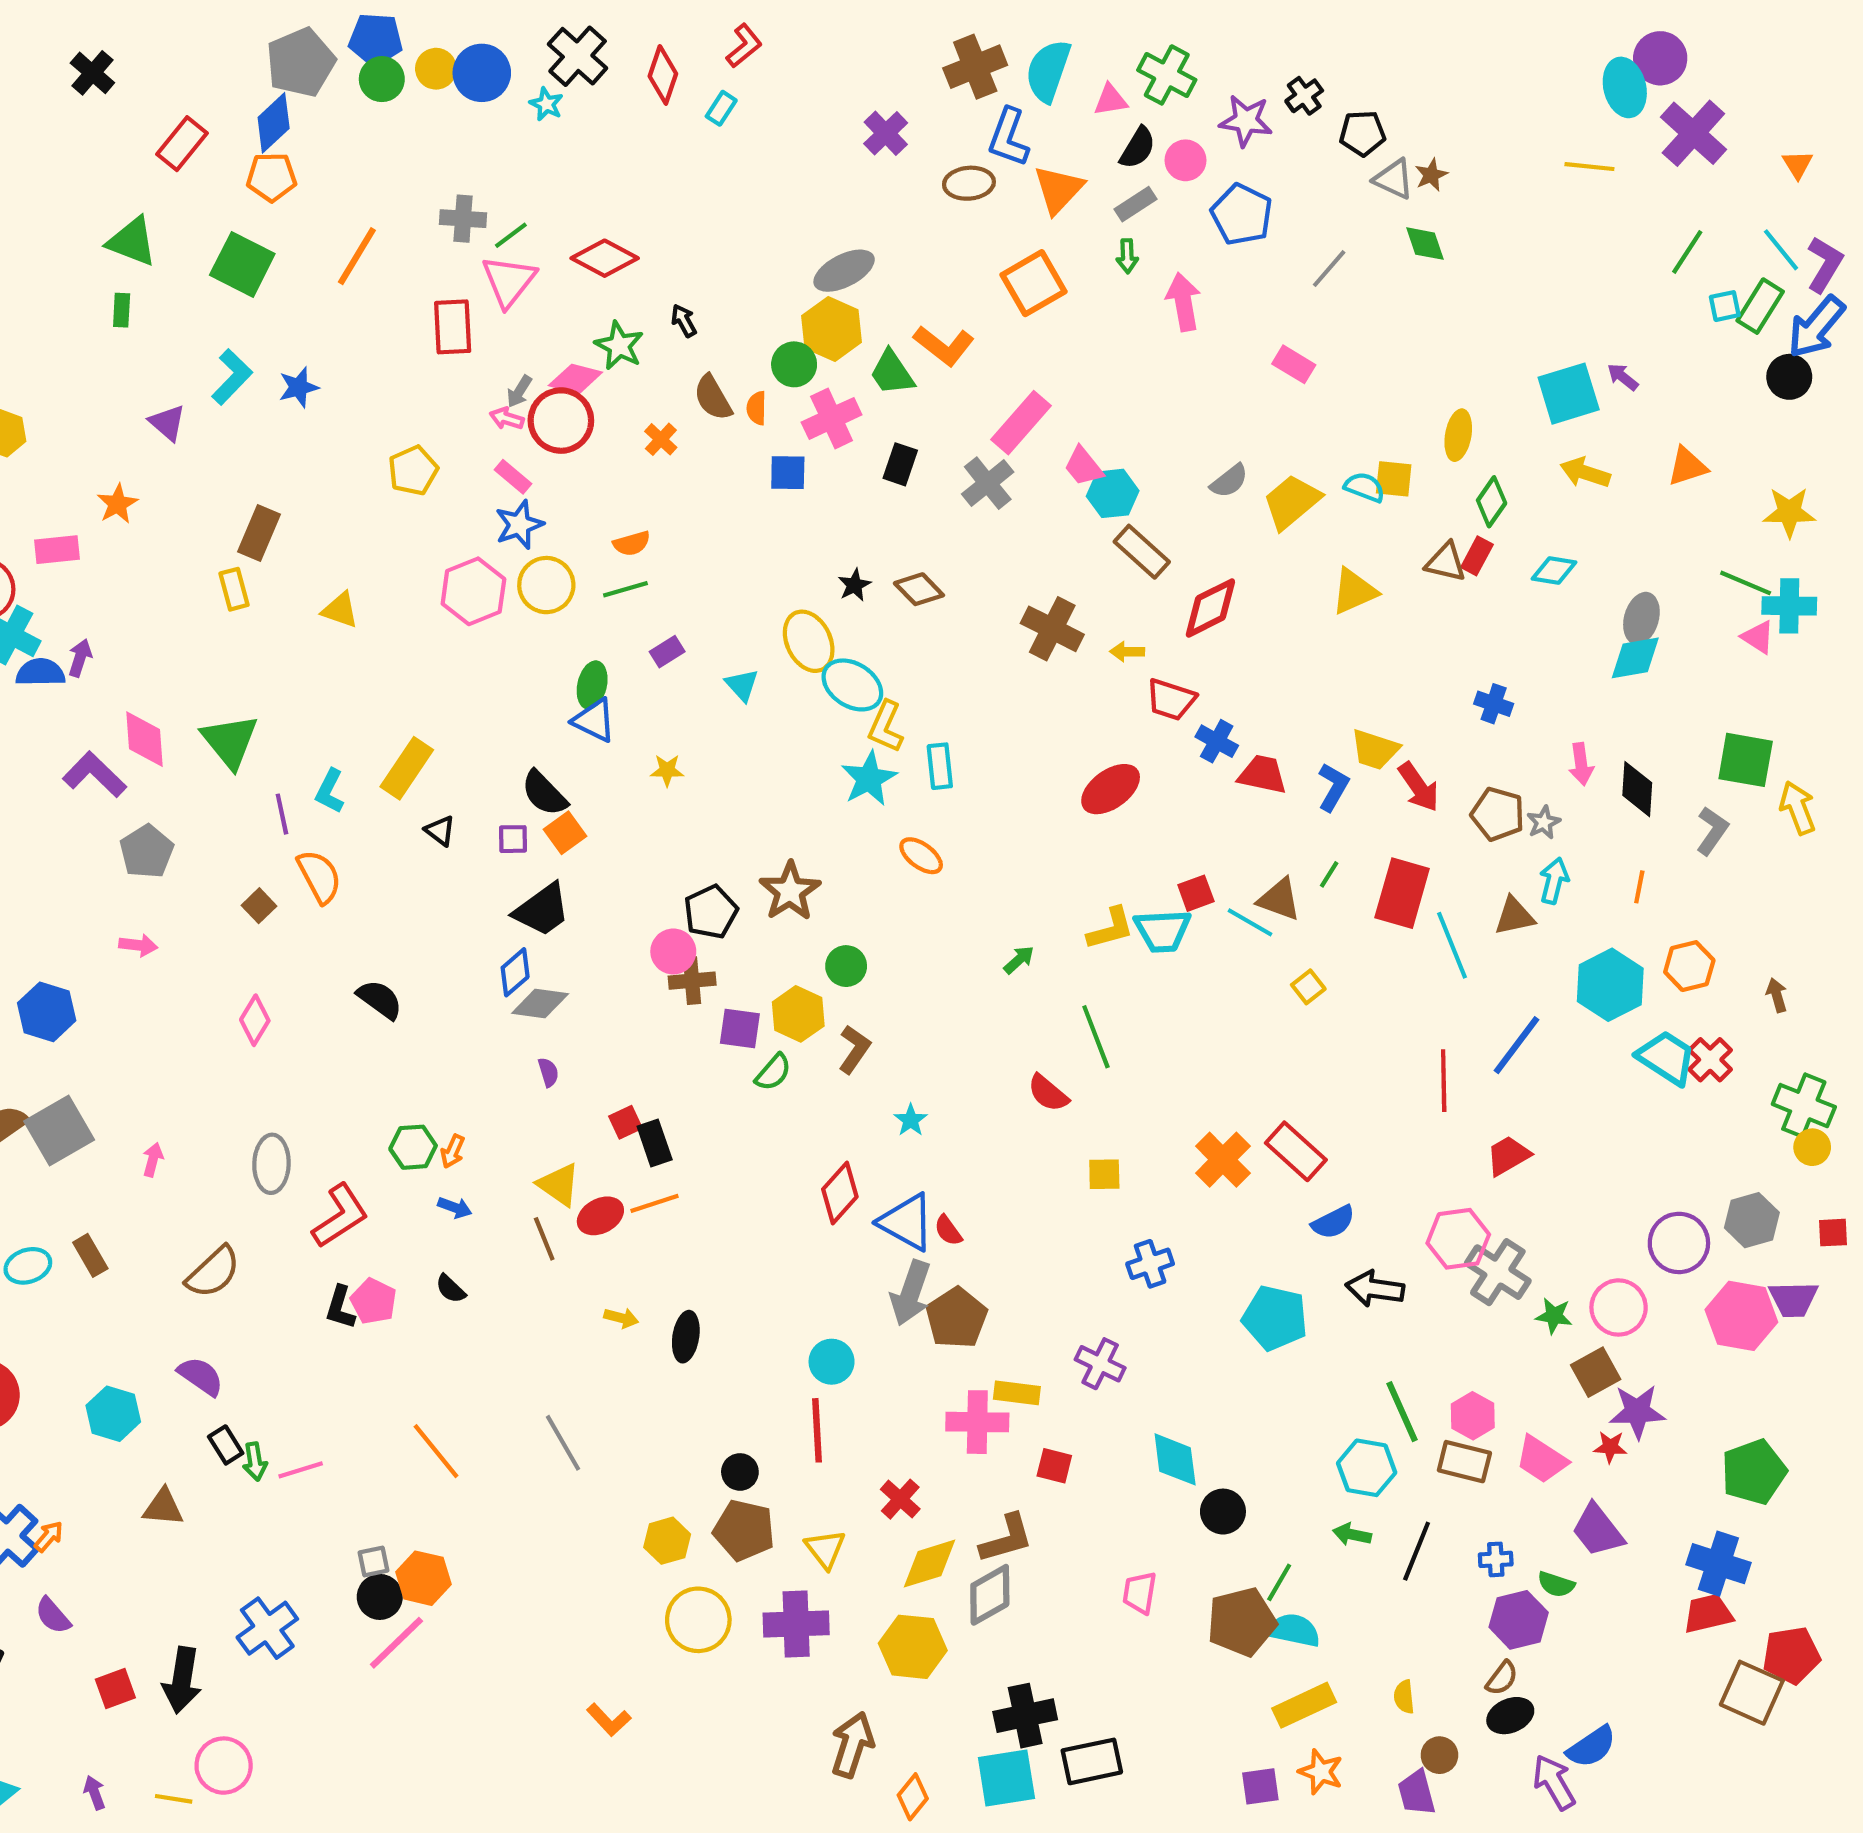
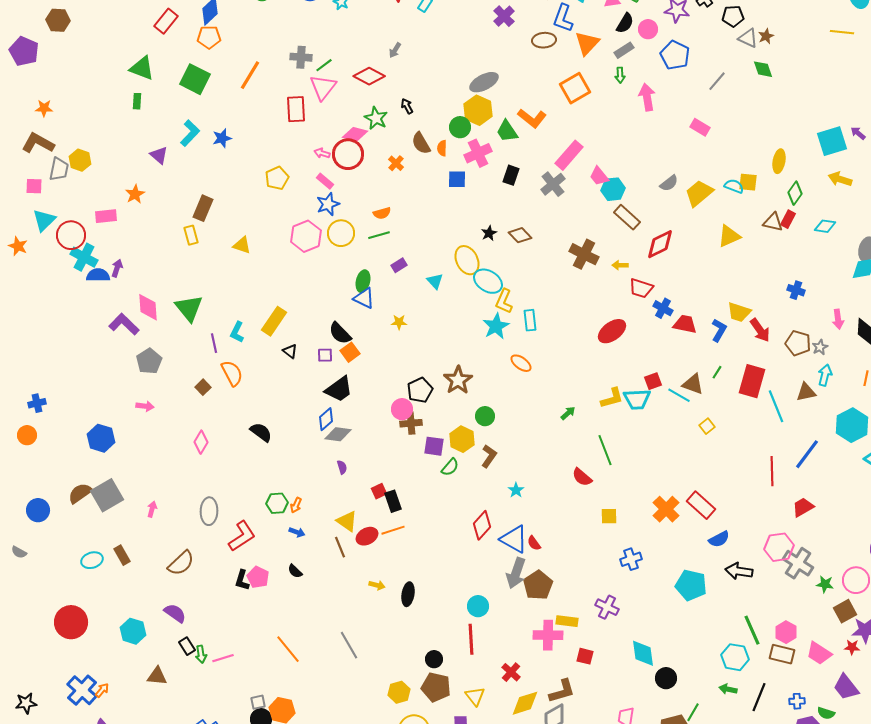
gray arrow: (519, 391) -> (395, 50), moved

